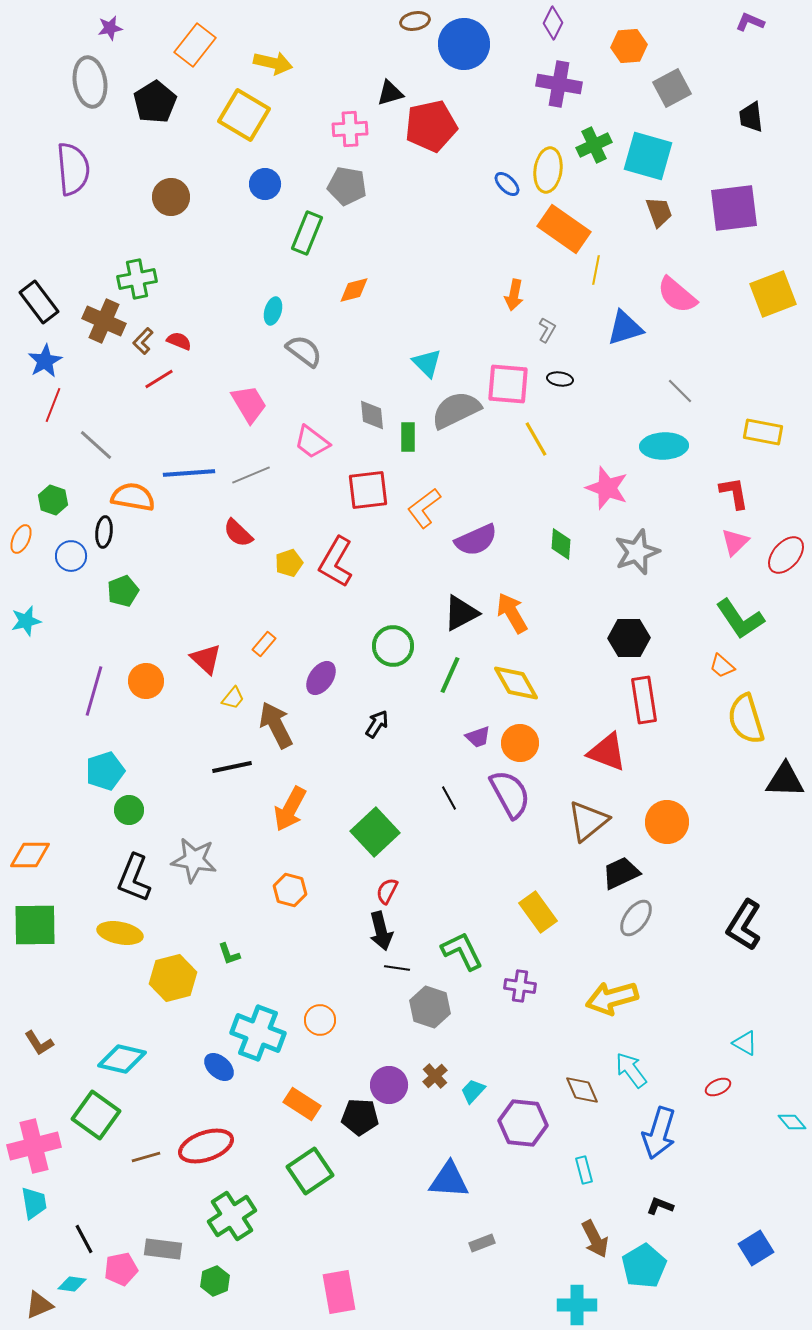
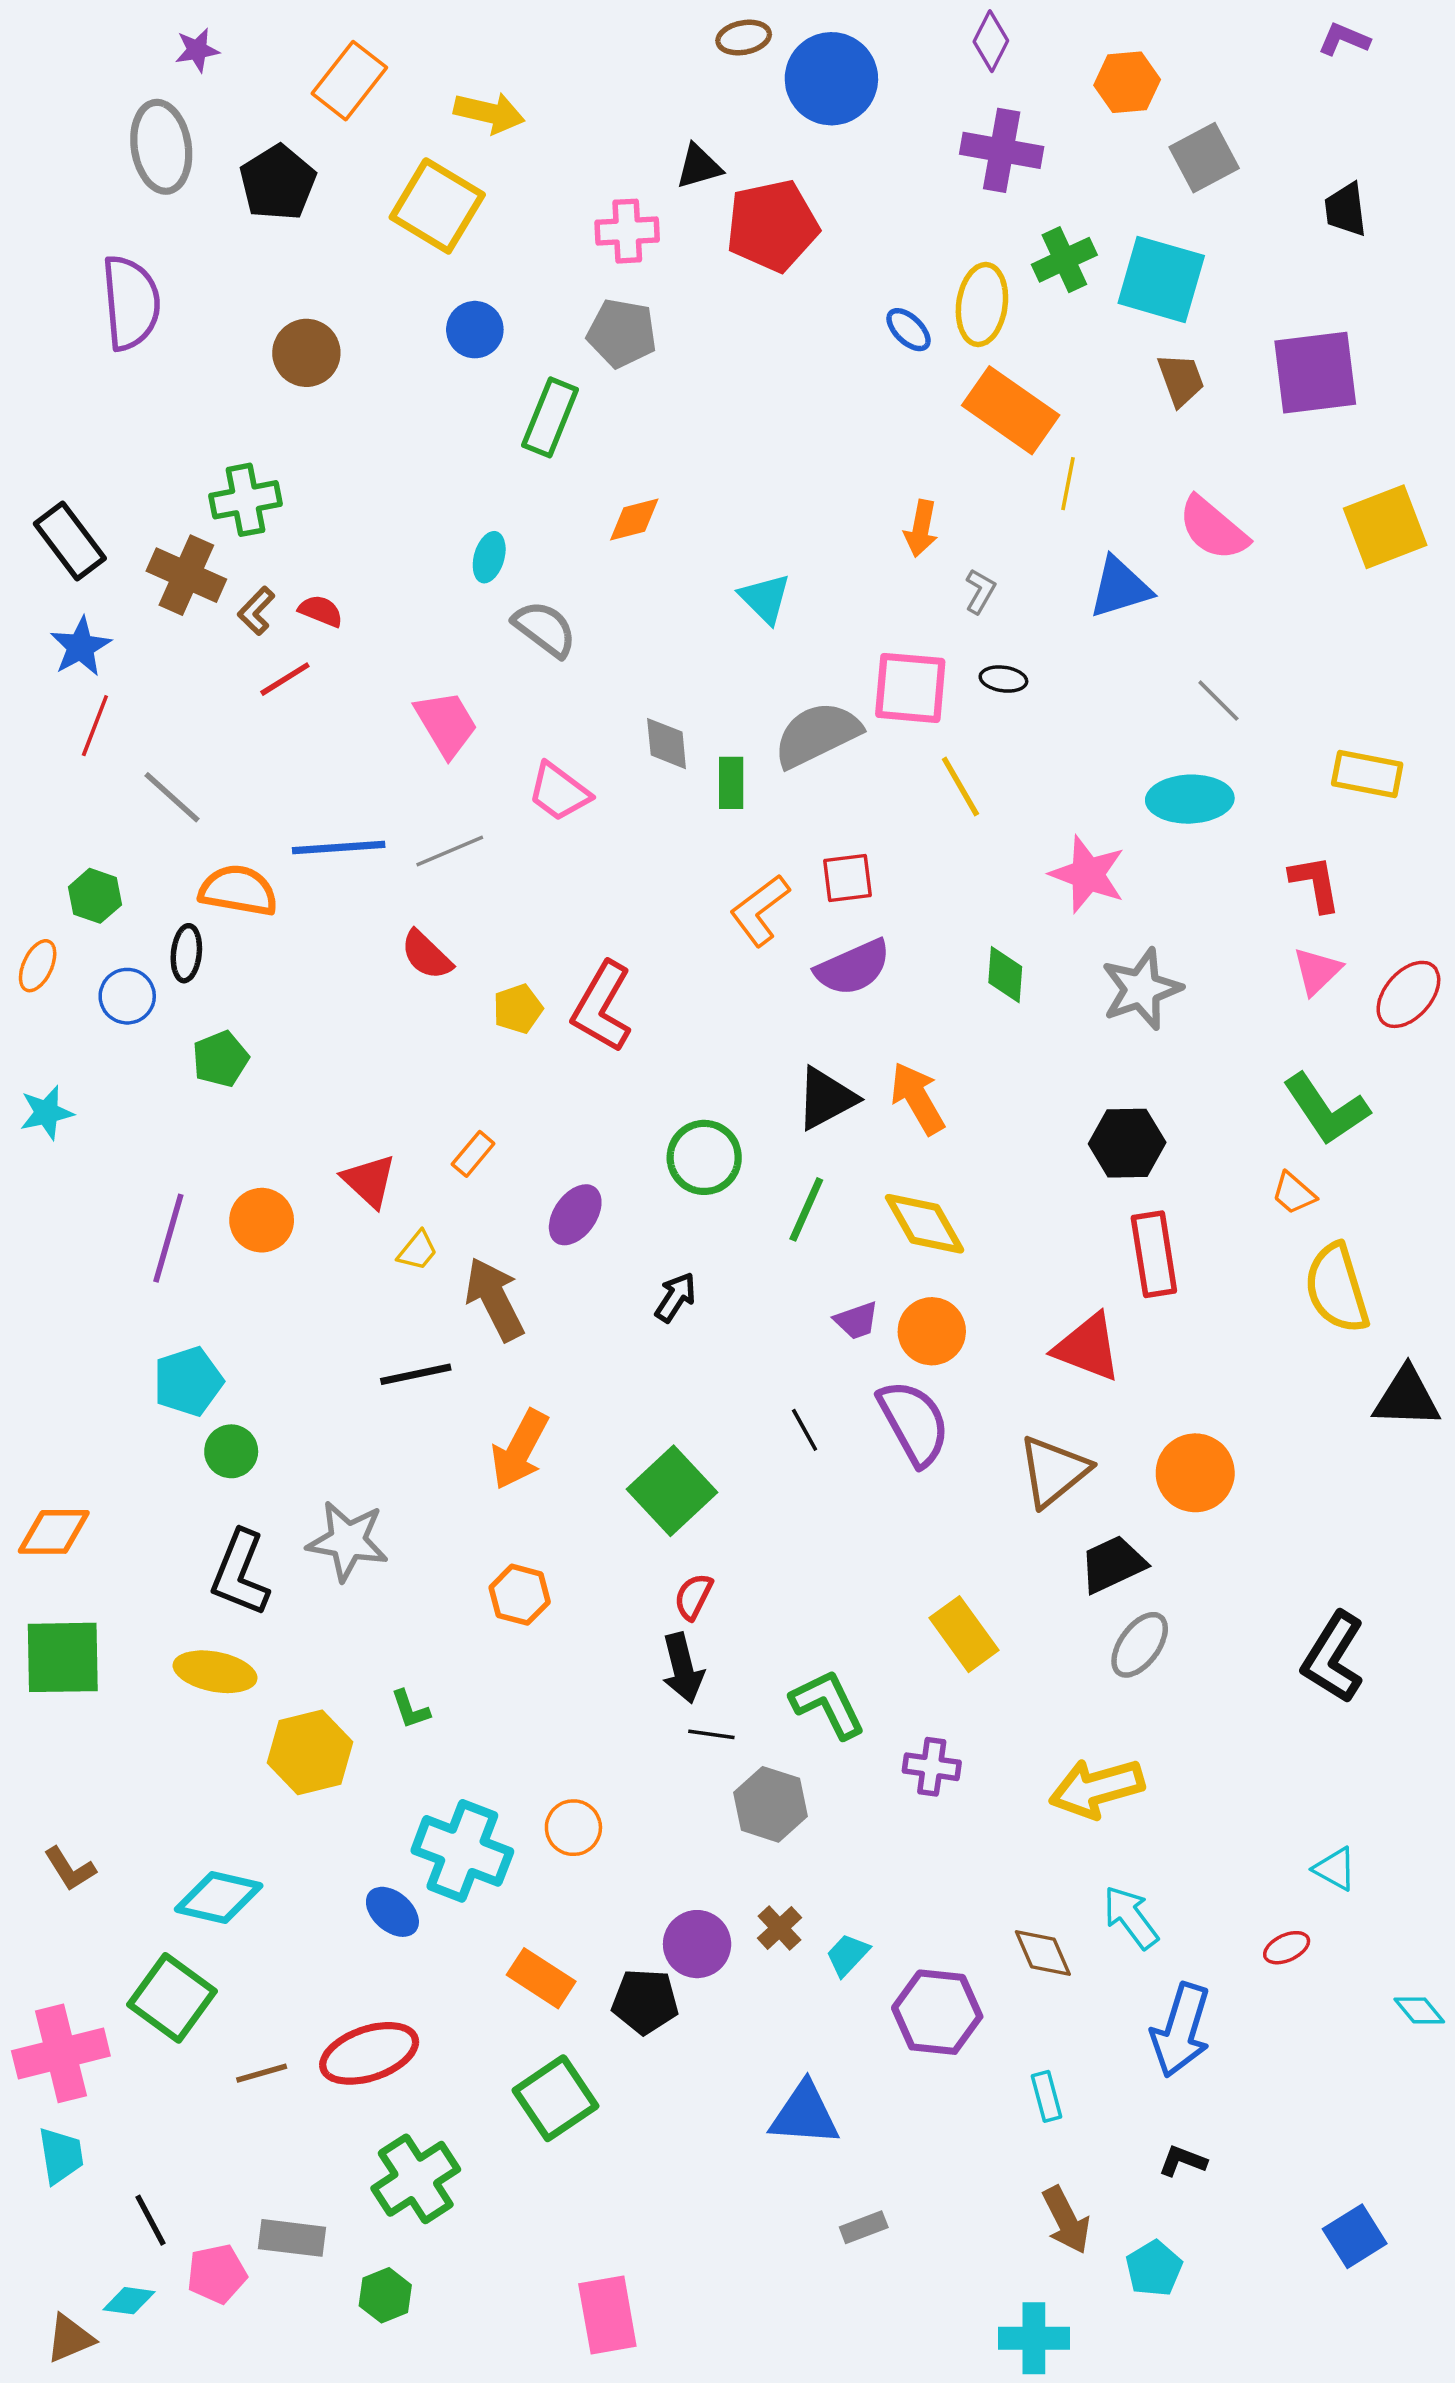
cyan triangle: (427, 363) -> (765, 598), moved
red square: (368, 490) -> (848, 878), moved, size x0.7
cyan pentagon: (644, 1266) -> (1154, 2268), size x0.7

